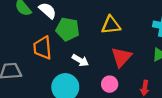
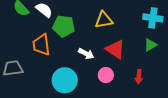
red triangle: (121, 57) -> (115, 49), turned -35
white arrow: (80, 60) -> (86, 54), moved

